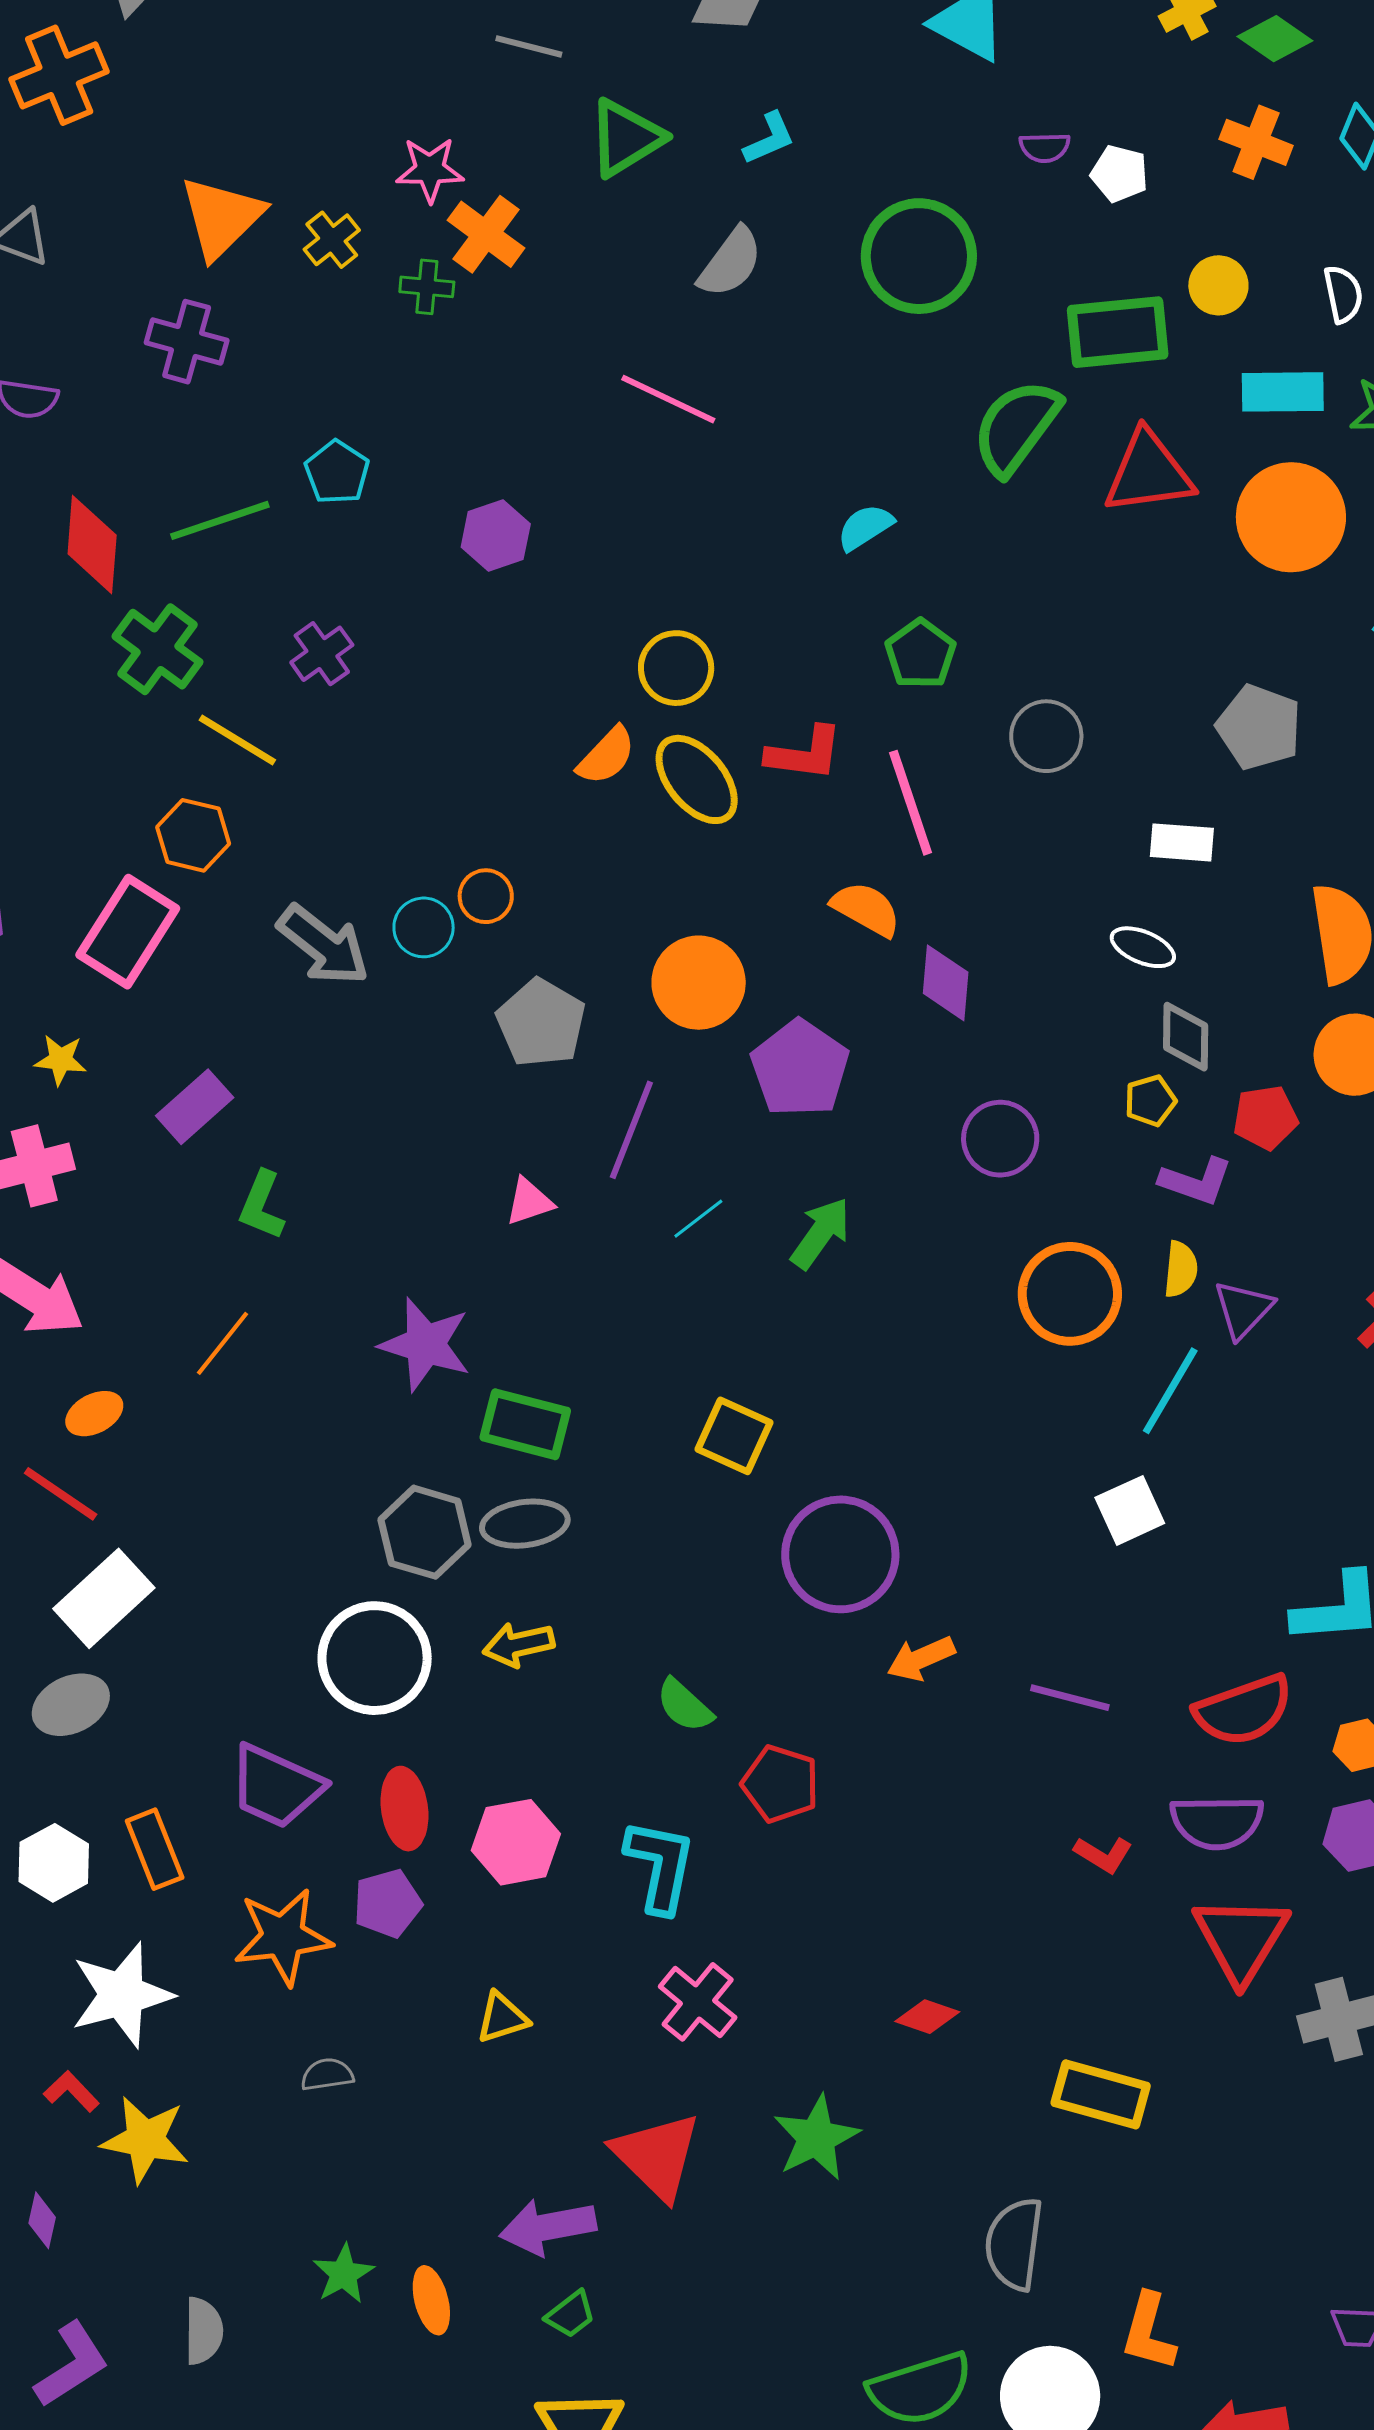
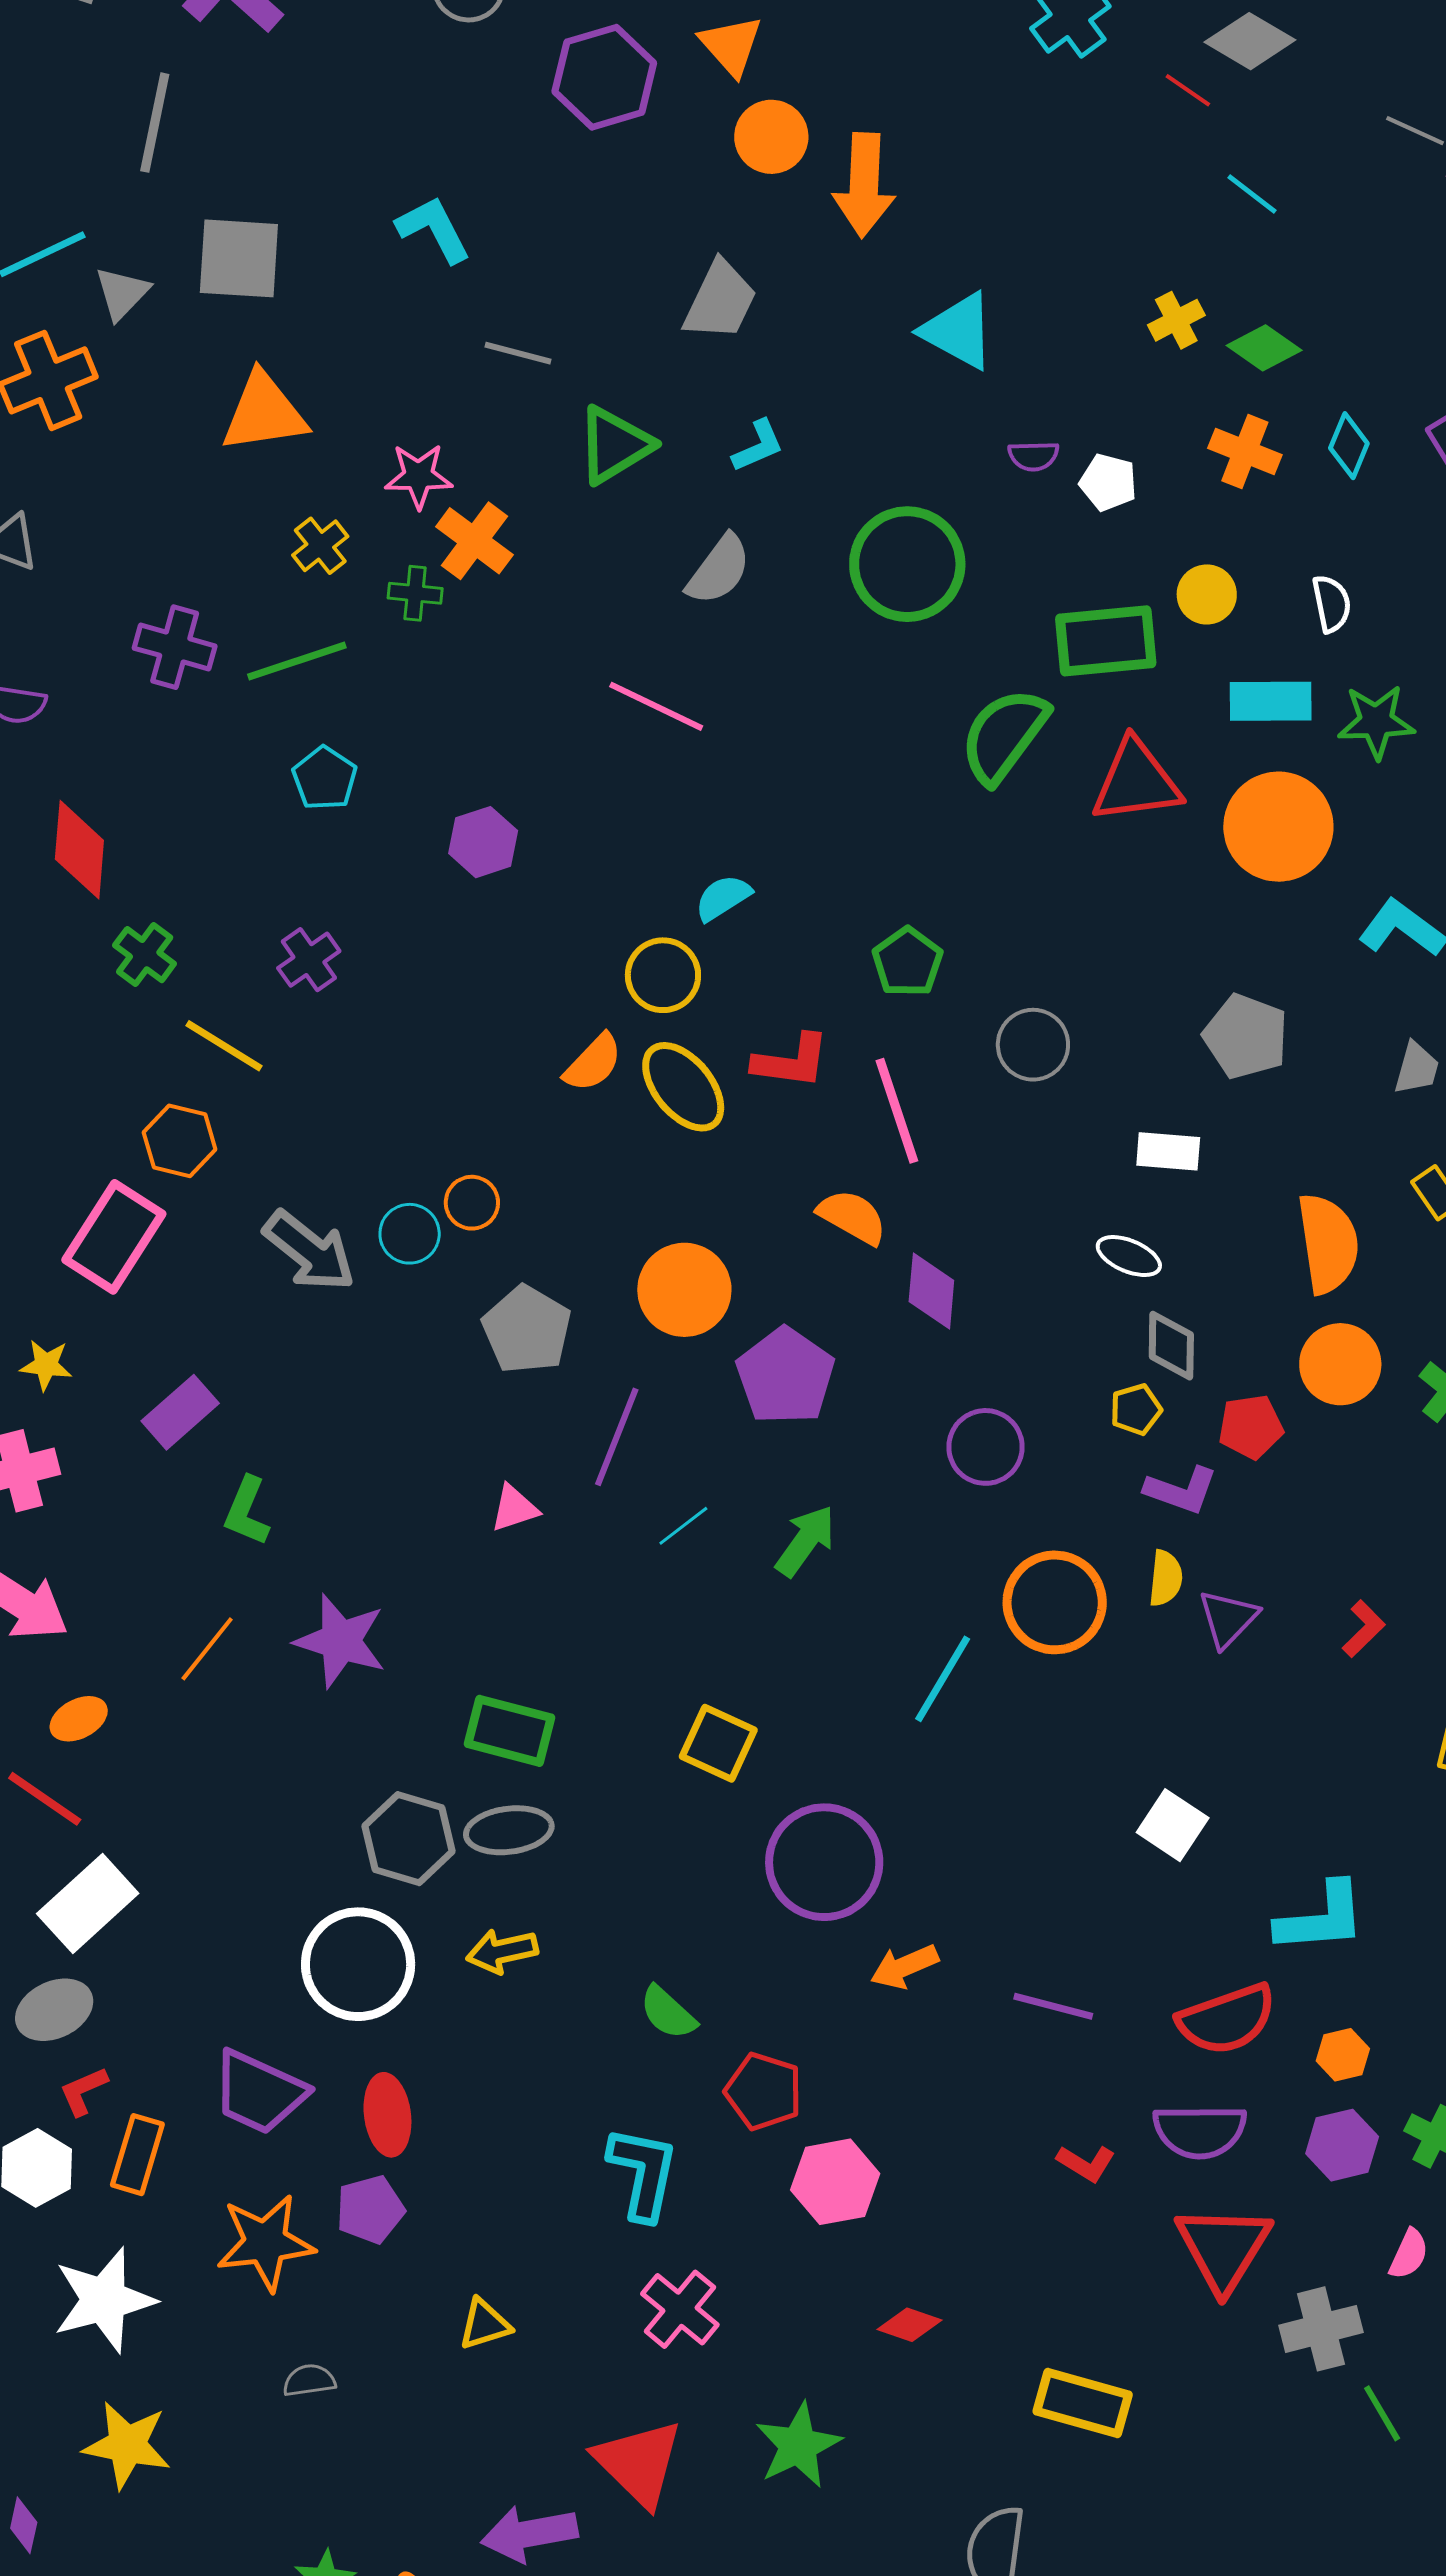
orange triangle: (221, 217) -> (264, 413), moved, turned 36
green line: (220, 520) -> (297, 661), moved
cyan semicircle: (865, 527) -> (723, 898), moved
green cross: (158, 649) -> (145, 955), size x0.7
purple star: (425, 1344) -> (340, 1641), moved
cyan line: (1170, 1391) -> (943, 1679), moved
white square: (1130, 1510) -> (1173, 1825), moved, turned -32
pink hexagon: (516, 1842) -> (835, 2182), moved
orange rectangle: (155, 1849) -> (137, 2155), turned 38
red L-shape: (71, 2091) -> (83, 2091), moved, turned -70

